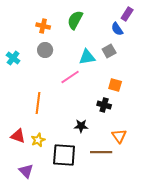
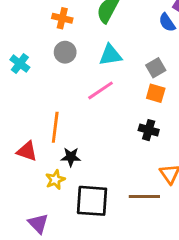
gray square: (109, 51) -> (156, 68), moved
cyan triangle: (87, 57) -> (110, 55), moved
orange square: (115, 85) -> (156, 93), moved
black star: (81, 126) -> (71, 157), moved
red triangle: (18, 136) -> (27, 151), moved

